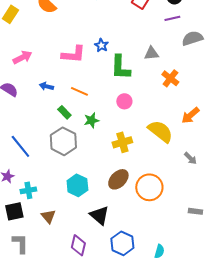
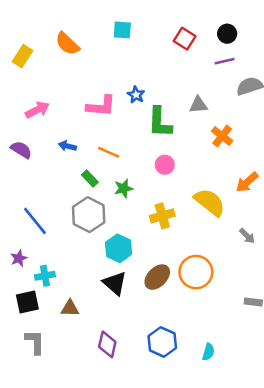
brown ellipse: (118, 179) -> (157, 277), moved
cyan hexagon: (77, 185) -> (119, 248), moved
black triangle: (99, 215) -> (115, 283), moved
brown triangle: (48, 216) -> (70, 308), turned -49

